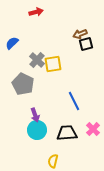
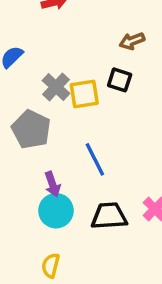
black square: (86, 44) -> (120, 80), moved, turned 32
blue line: (74, 101) -> (95, 159), moved
yellow semicircle: (53, 161) -> (51, 265), moved

